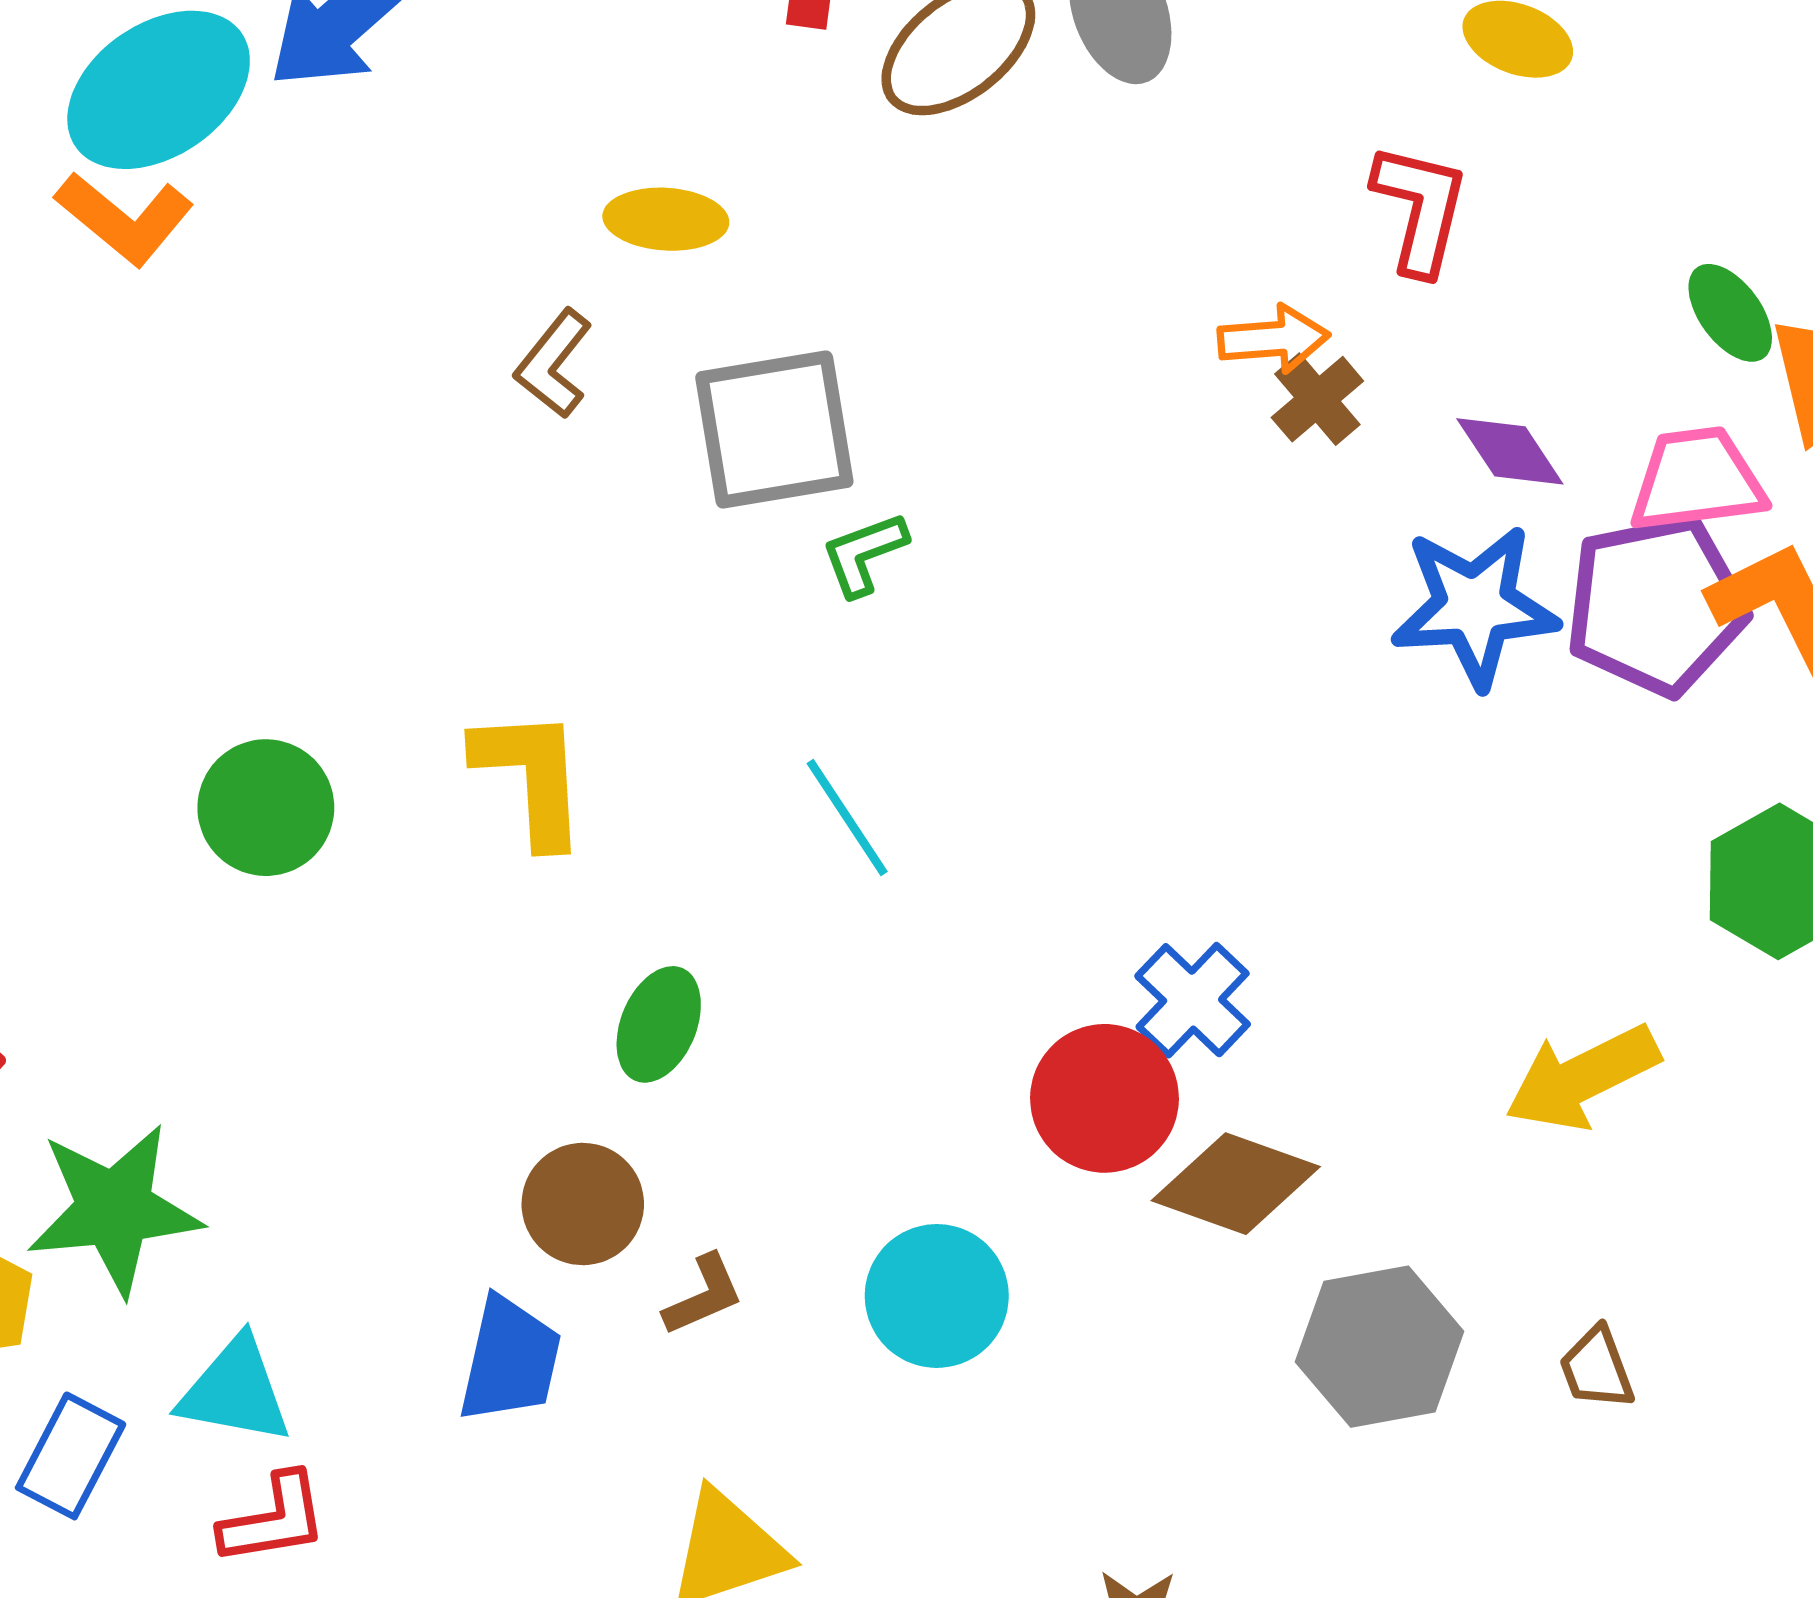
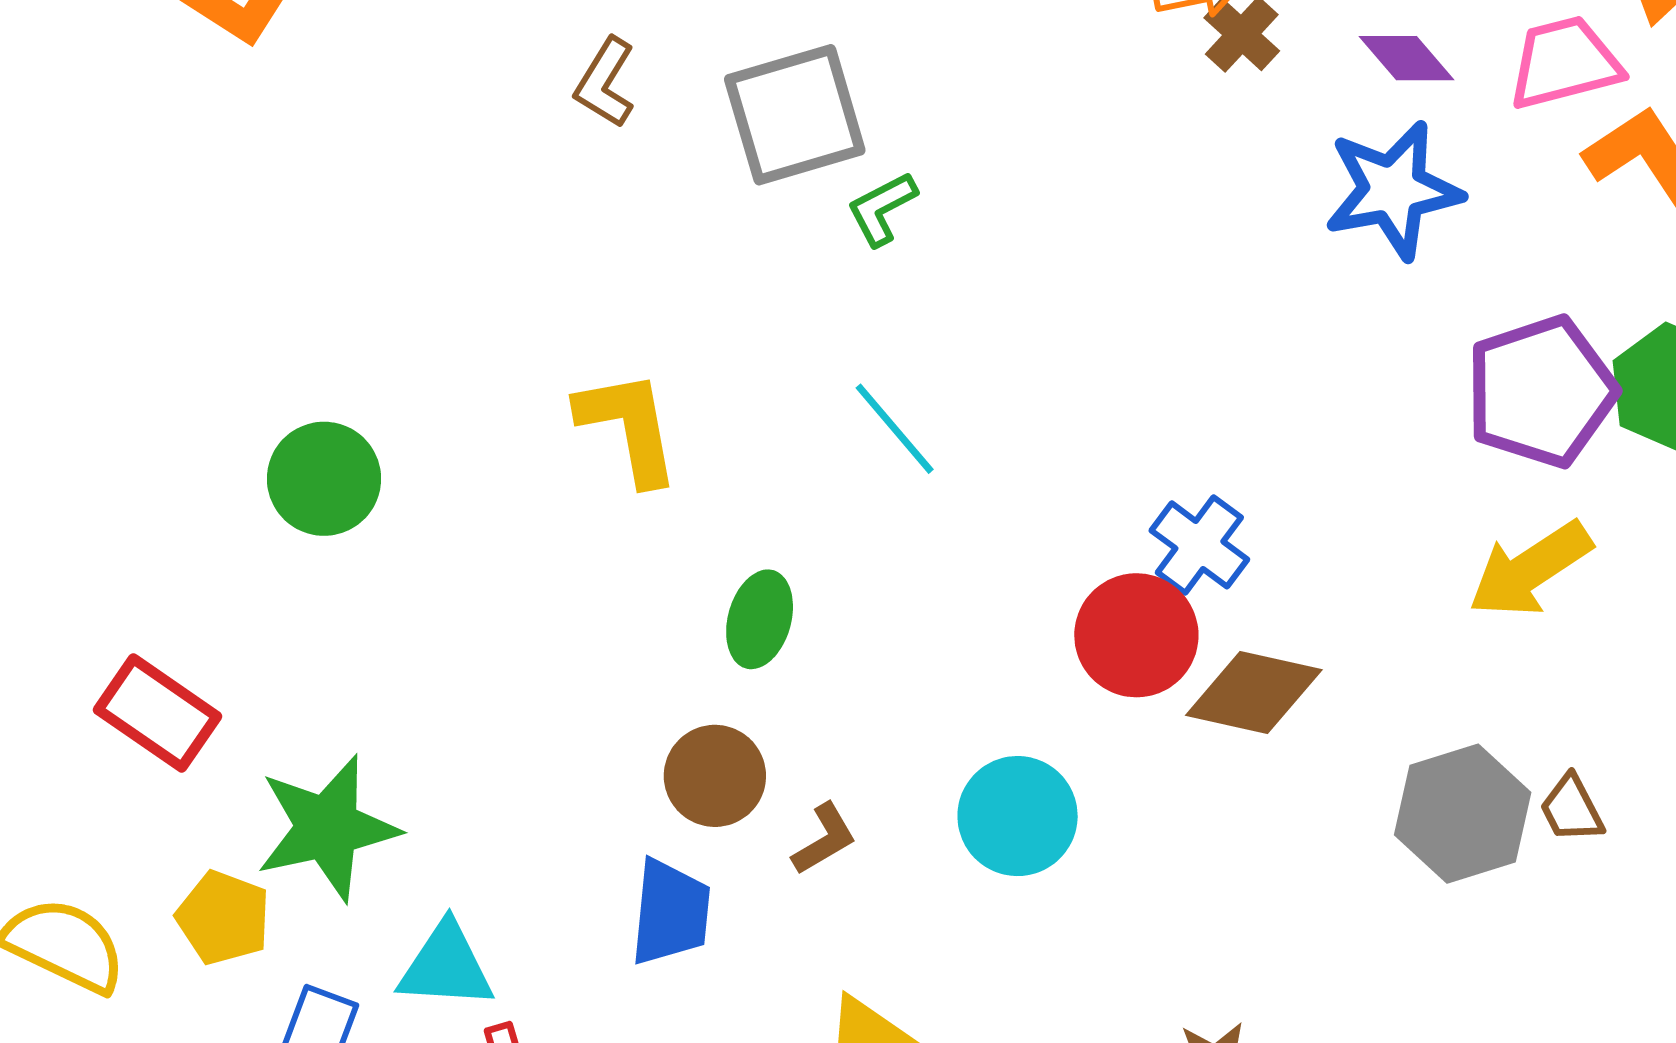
purple pentagon: (1656, 605) -> (1541, 392), moved
green circle: (266, 808) -> (324, 479), moved
gray hexagon: (1380, 1347) -> (1463, 814), moved

